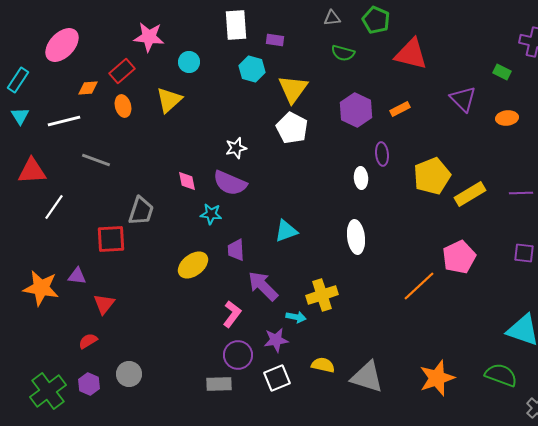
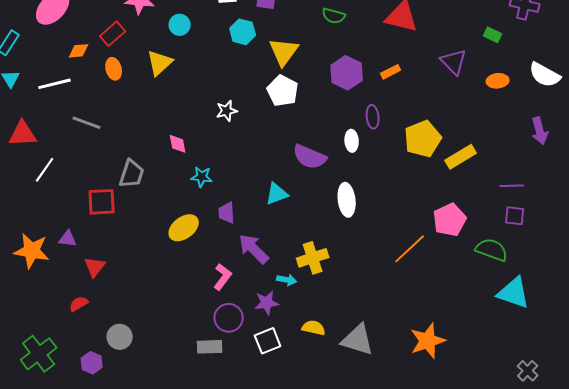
purple semicircle: (230, 183) -> (310, 157), moved
purple line: (521, 193) -> (512, 186), moved
green semicircle: (501, 375) -> (492, 250), moved
purple hexagon: (89, 384) -> (92, 363), moved

